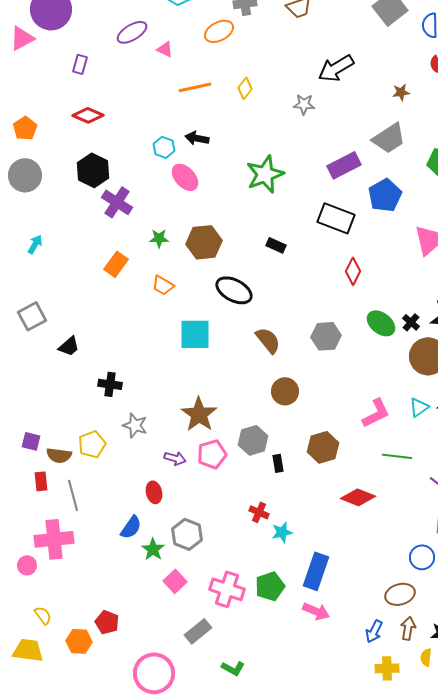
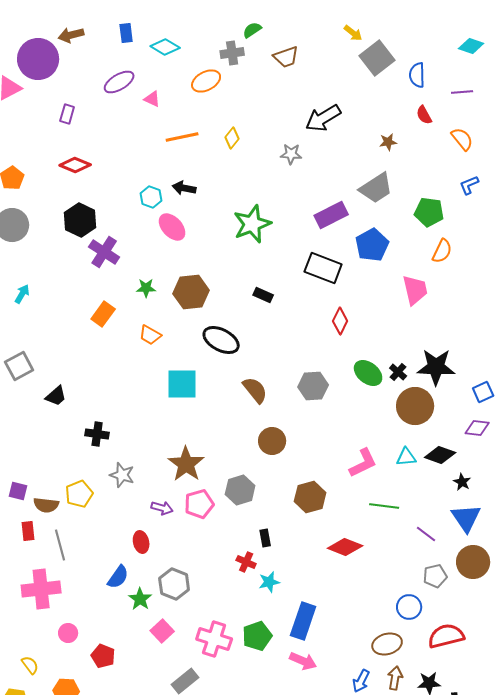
cyan triangle: (419, 407) -> (406, 457), turned 30
black rectangle: (278, 463) -> (265, 538), moved
pink circle: (27, 565) -> (68, 633), moved
red pentagon: (107, 622) -> (103, 656), moved

